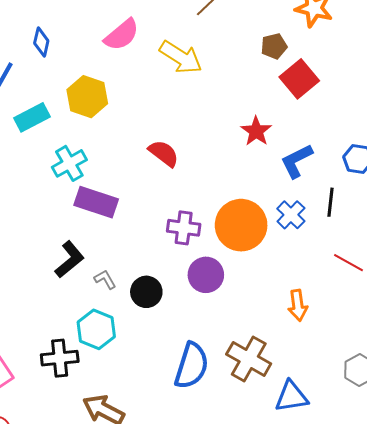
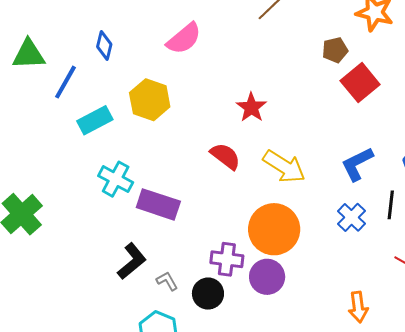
yellow arrow: (181, 57) -> (284, 166), moved
red star: (256, 131) -> (251, 107), moved
cyan cross: (69, 163) -> (116, 179), moved, turned -32
orange circle: (241, 225) -> (274, 229), moved
purple cross: (184, 228) -> (227, 259), moved

